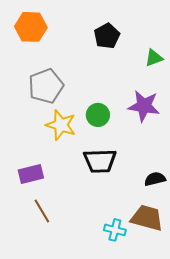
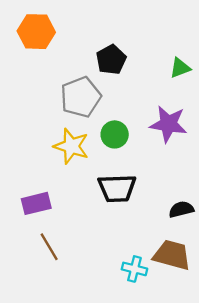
black pentagon: (107, 36) -> (111, 60), moved
gray pentagon: (46, 86) -> (81, 97), moved

